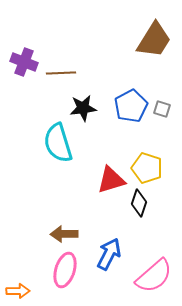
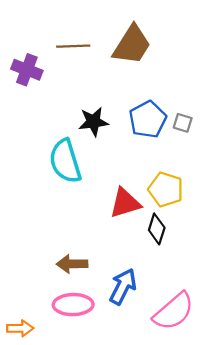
brown trapezoid: (154, 40) -> (132, 45), moved
brown line: (61, 73) -> (73, 46), moved
pink ellipse: (65, 270) -> (73, 305), turned 72

